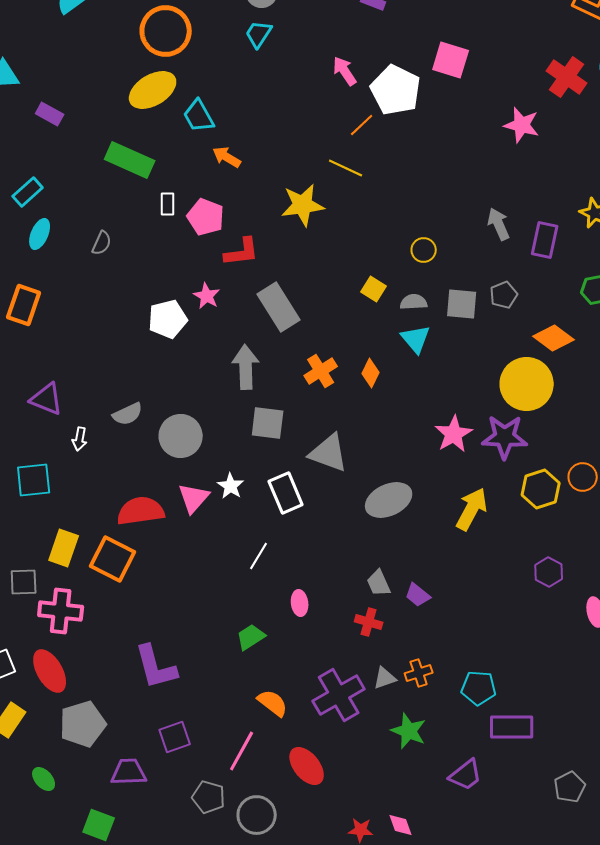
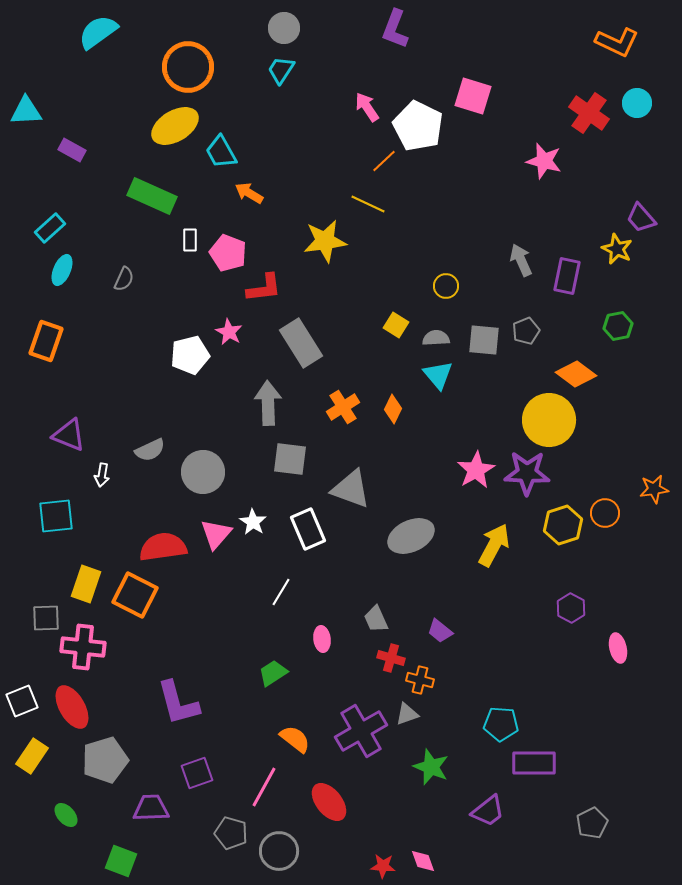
gray trapezoid: (379, 583) -> (376, 619), moved
orange cross: (419, 673) -> (420, 680), moved, turned 32

